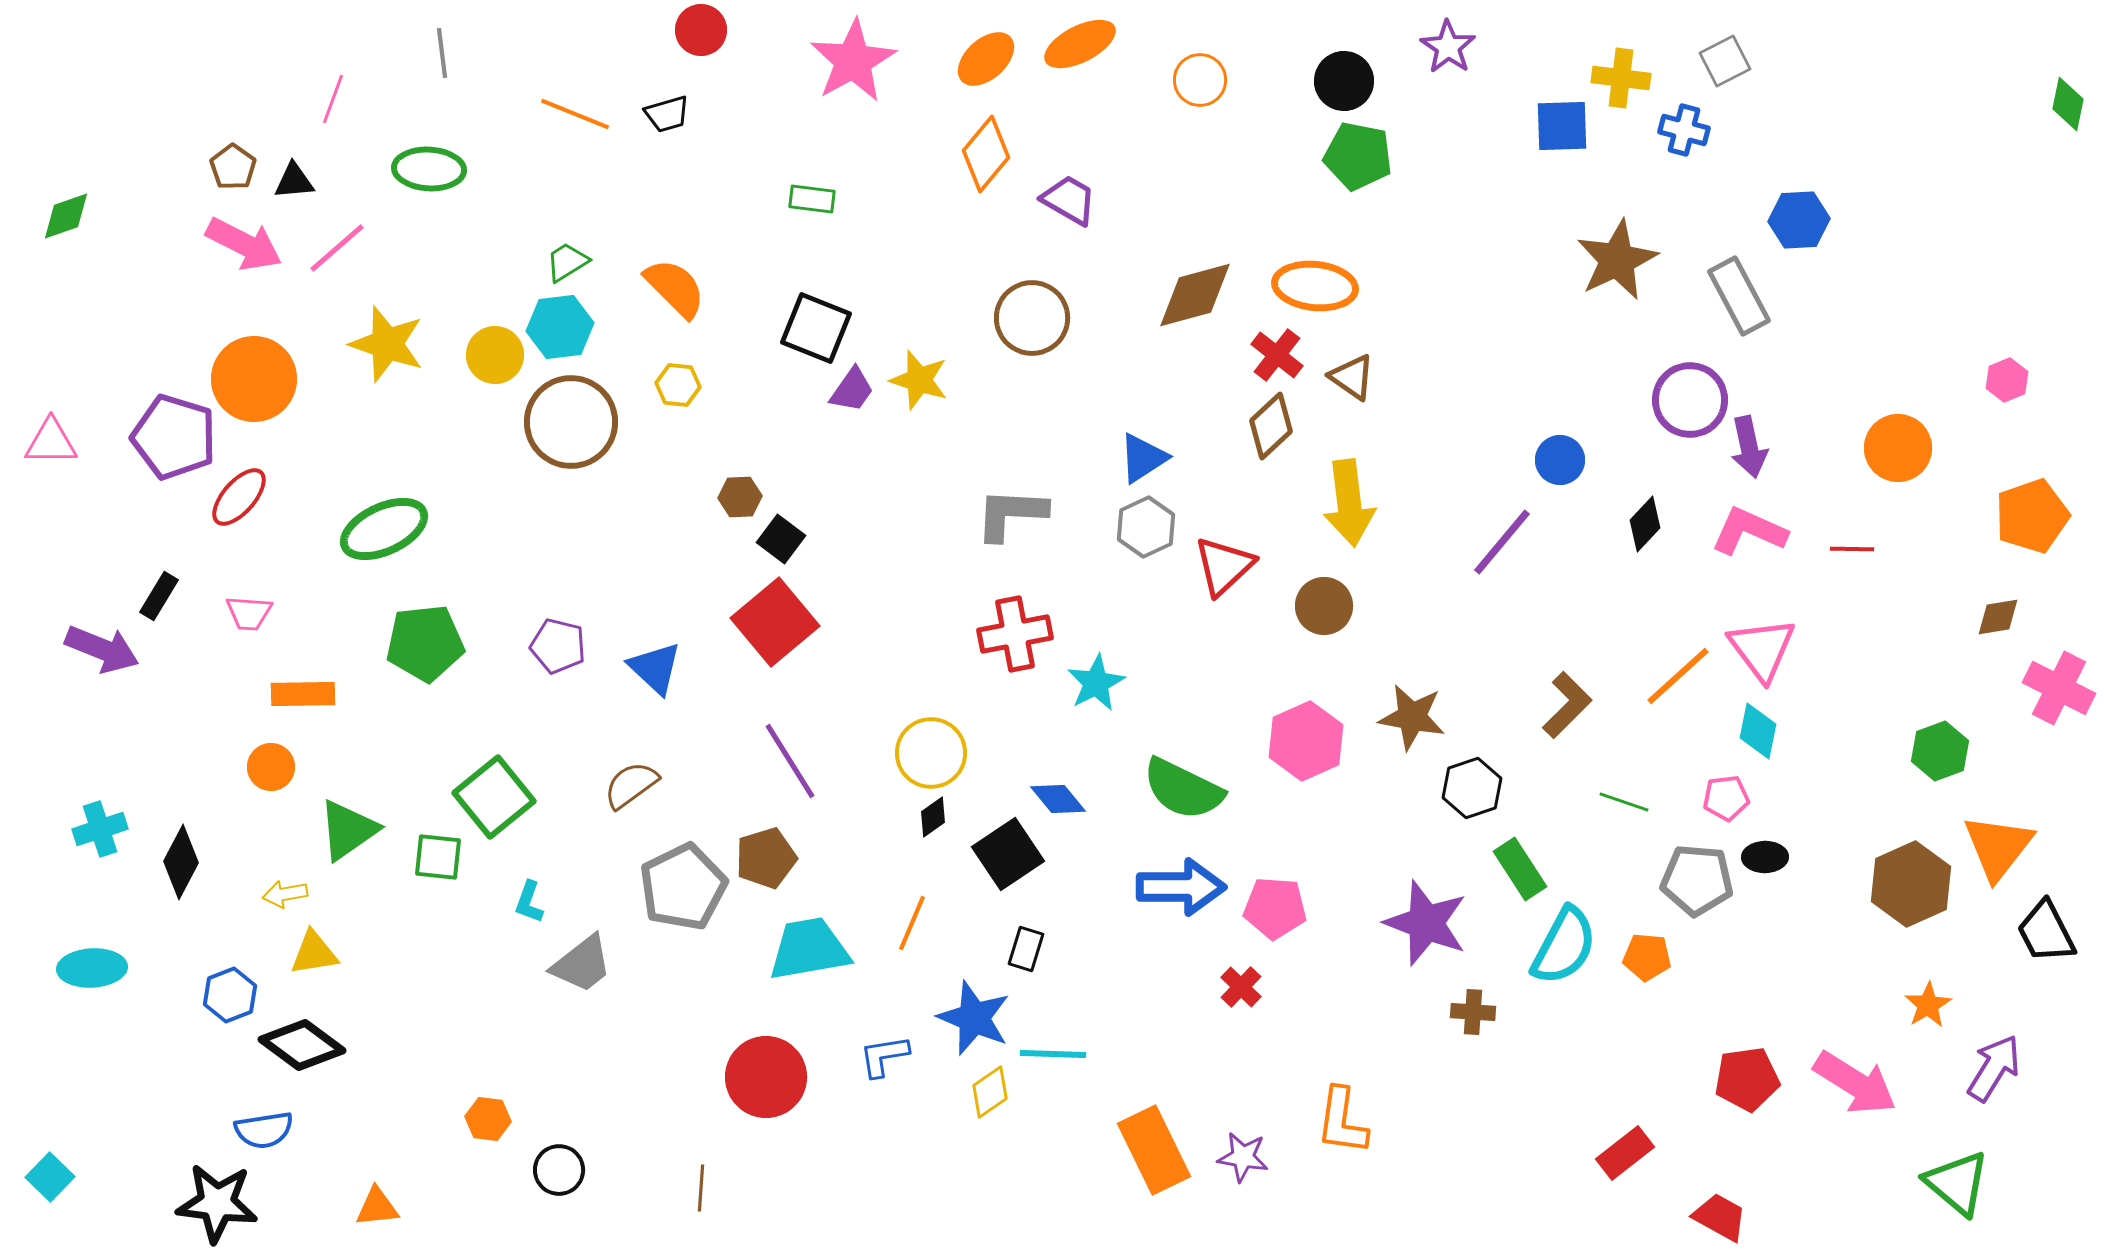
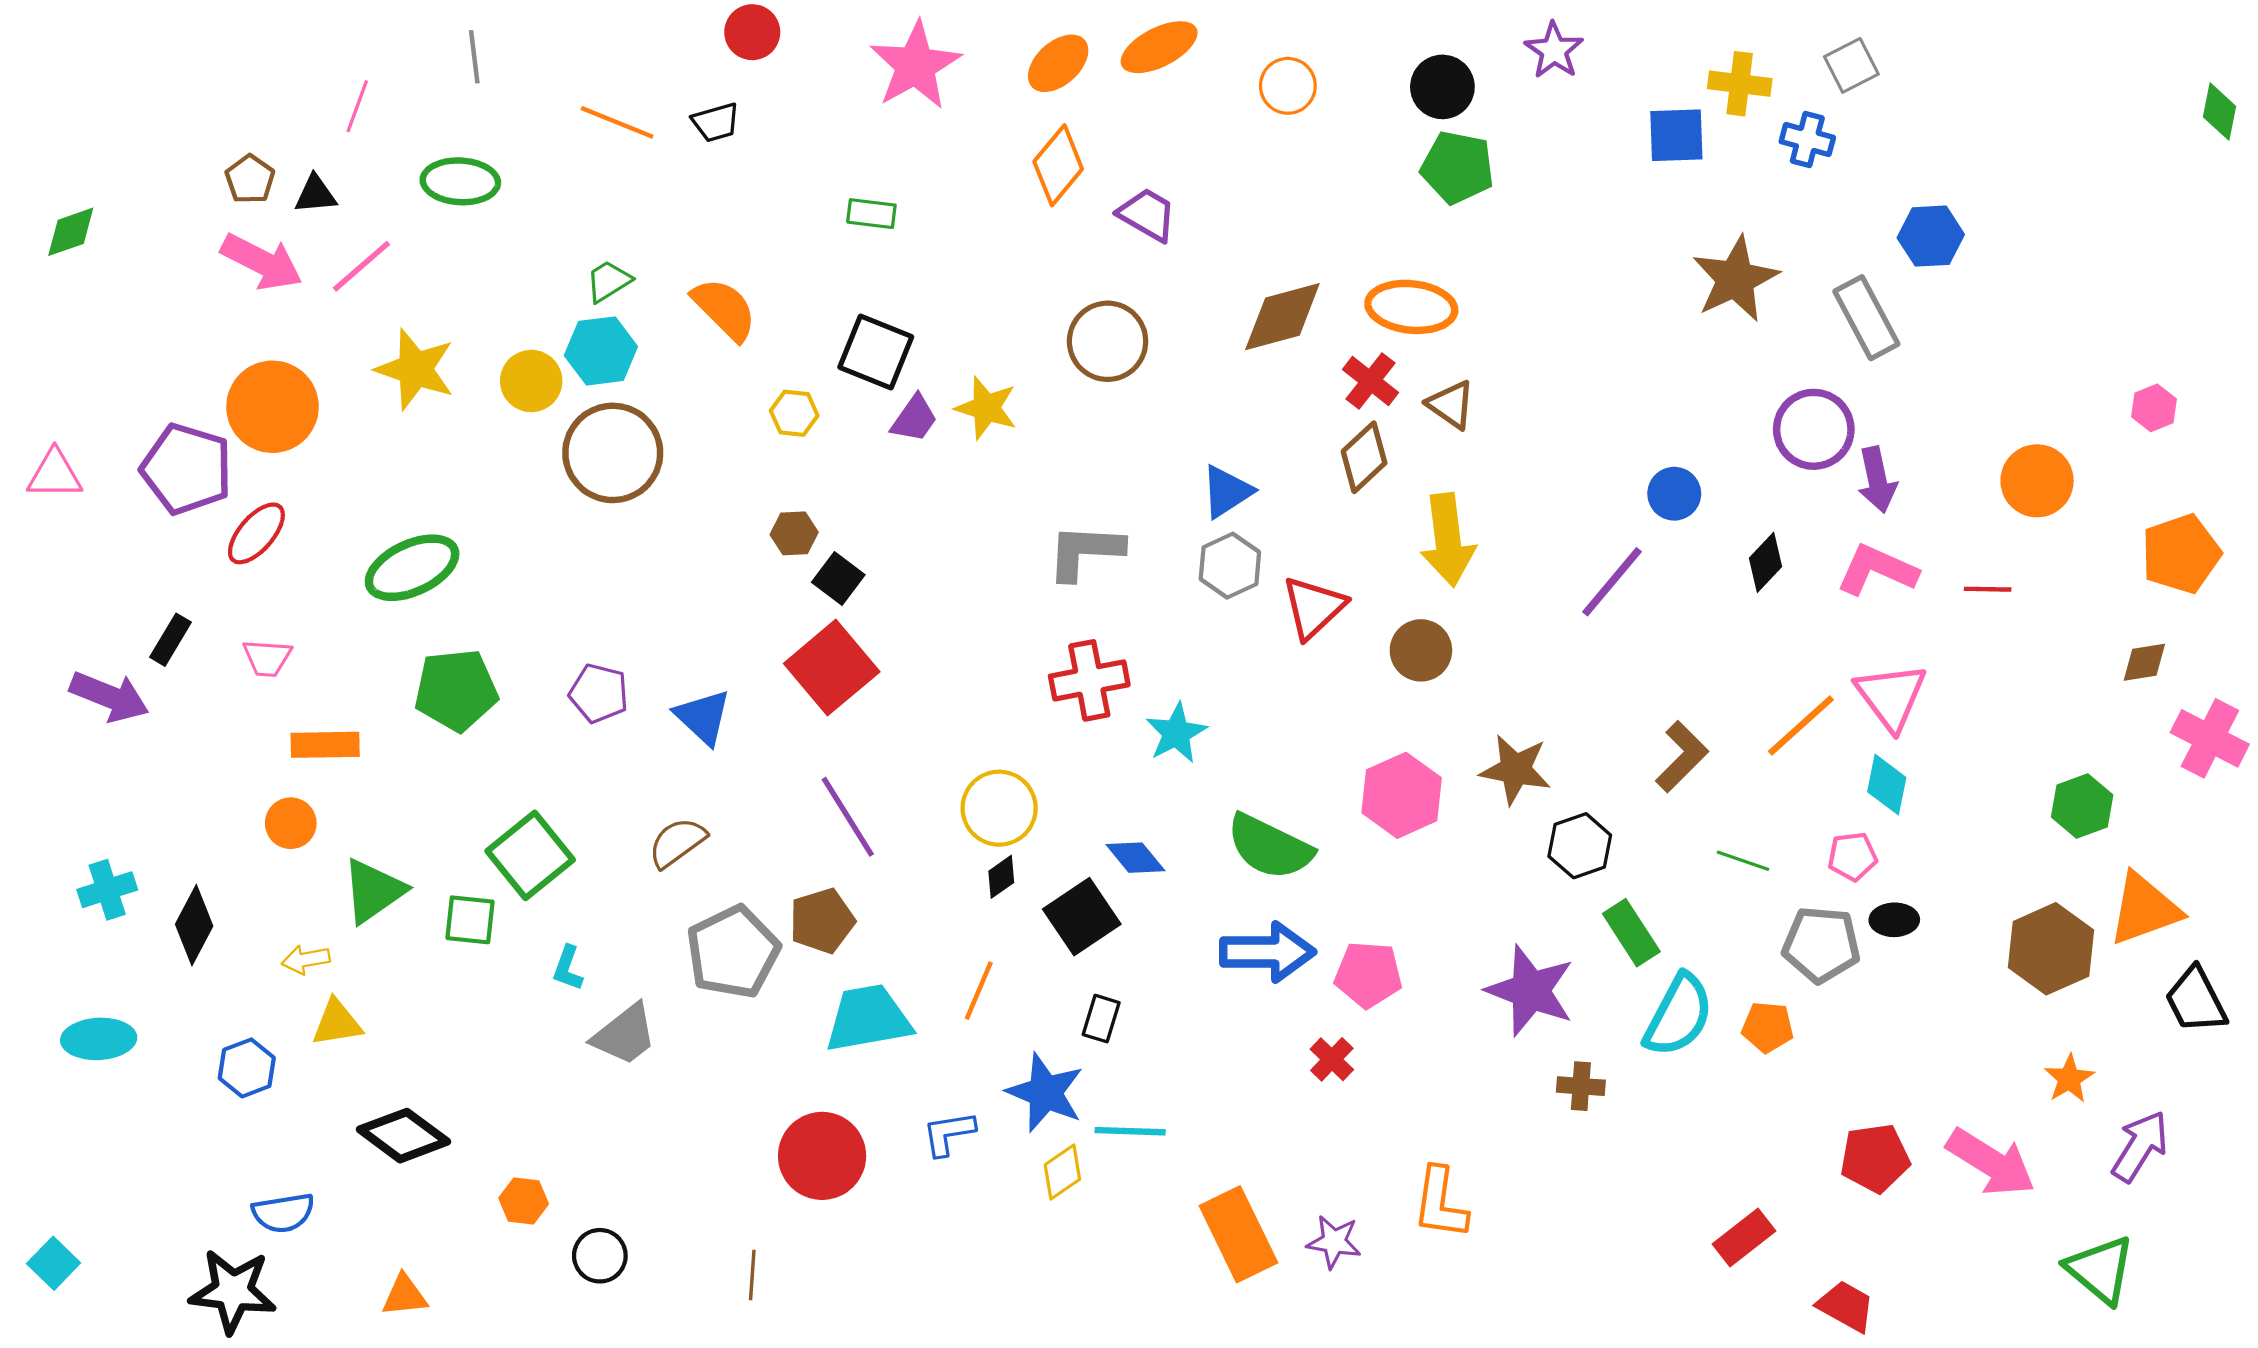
yellow hexagon: (678, 385) -> (794, 413), moved
orange triangle: (1998, 847) -> (2144, 909), turned 32
black diamond: (302, 1045) -> (403, 1136), moved

